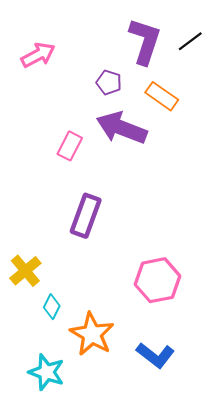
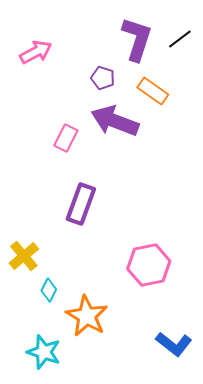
blue L-shape: (155, 355) -> (174, 344), moved

